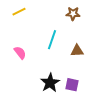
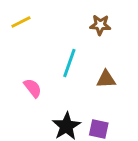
pink semicircle: (20, 53) -> (33, 88), moved

